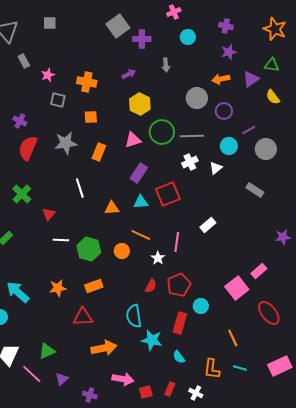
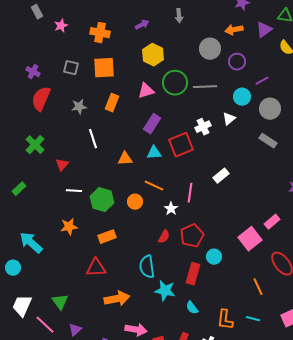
gray square: (58, 100) -> (71, 68), moved
orange square: (91, 117) -> (104, 68), size x1.6
gray star: (66, 143) -> (79, 107), moved, size x0.7
gray circle: (266, 149) -> (270, 109), moved
white cross: (190, 162) -> (203, 127), moved
orange star: (58, 288) -> (69, 227), moved
orange line: (233, 338) -> (258, 287), moved
green triangle: (47, 351) -> (60, 302), turned -42

